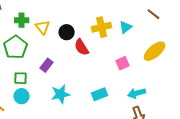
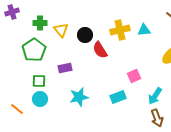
cyan triangle: (126, 27) -> (144, 30), turned 32
pink square: (123, 63) -> (134, 76), moved
purple rectangle: (47, 65) -> (65, 68), turned 40
cyan arrow: (137, 93) -> (155, 96), turned -42

